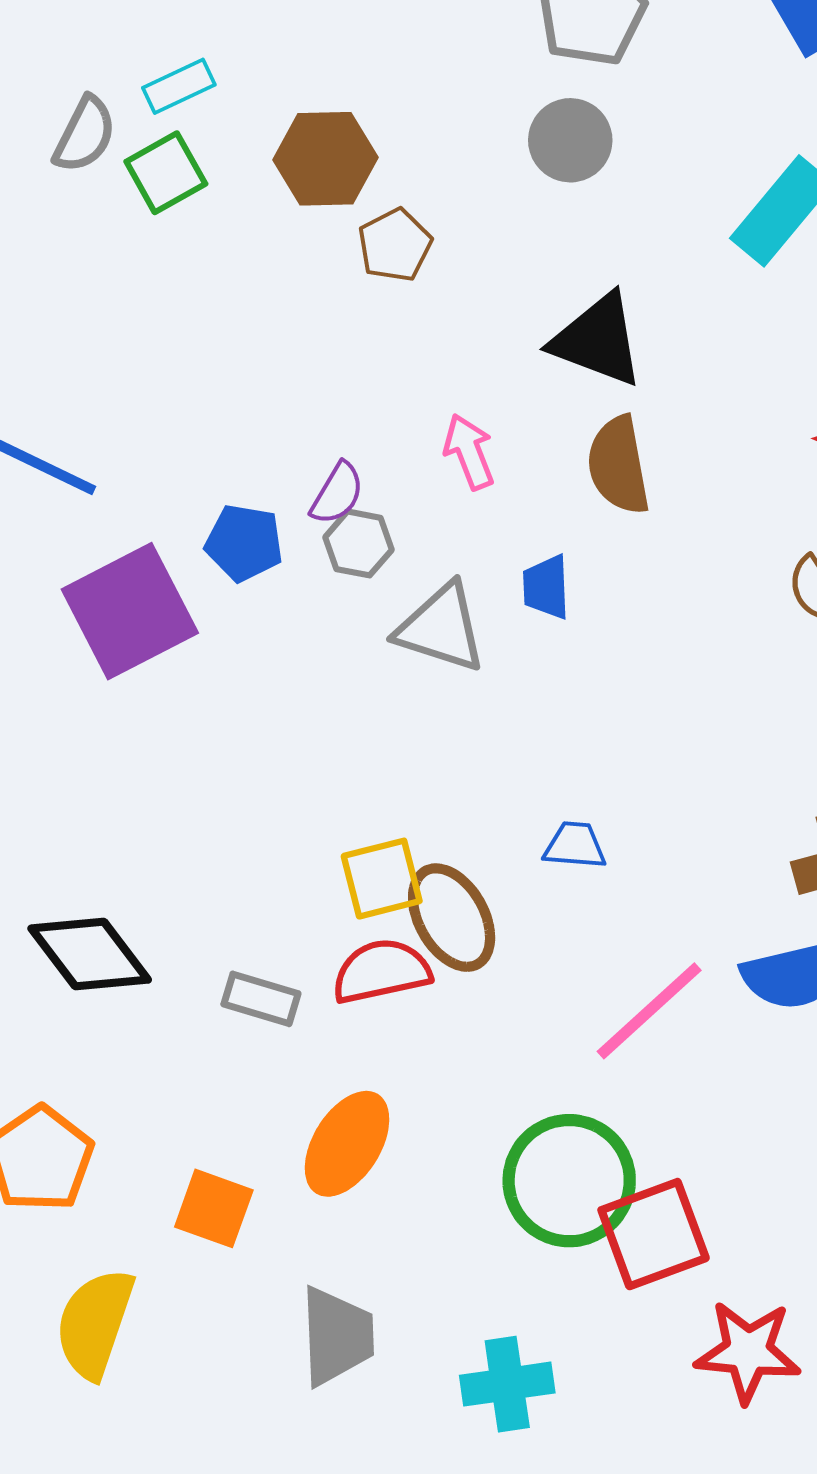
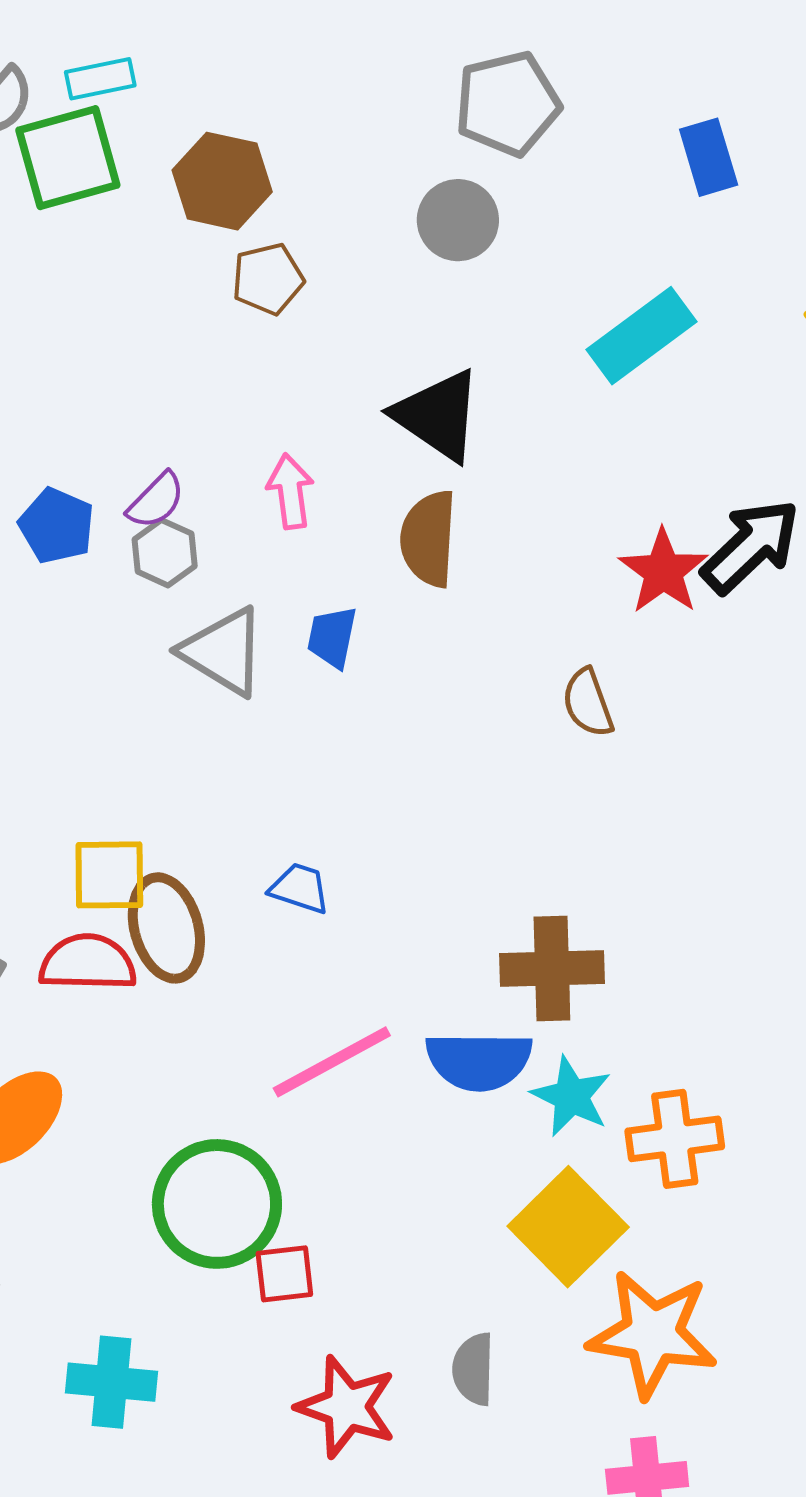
green square: (166, 173) -> (68, 158), size x1.4
red square: (654, 1234) -> (284, 1274), size x0.6

